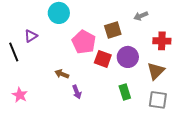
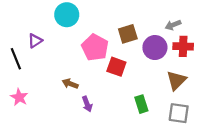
gray arrow: (141, 16) -> (173, 25), moved
purple circle: (128, 57) -> (155, 48), moved
pink star: (20, 95) -> (19, 97), moved

